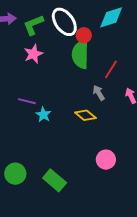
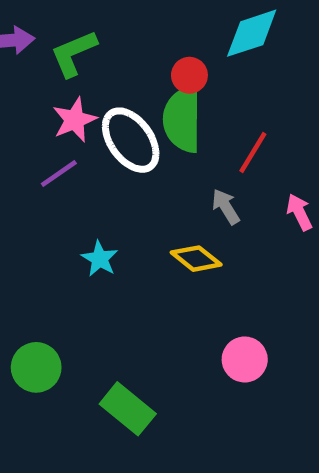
white ellipse: (64, 22) -> (131, 140), moved
purple line: (27, 101) -> (59, 173), moved, turned -48
green circle: (15, 174) -> (36, 367), moved

